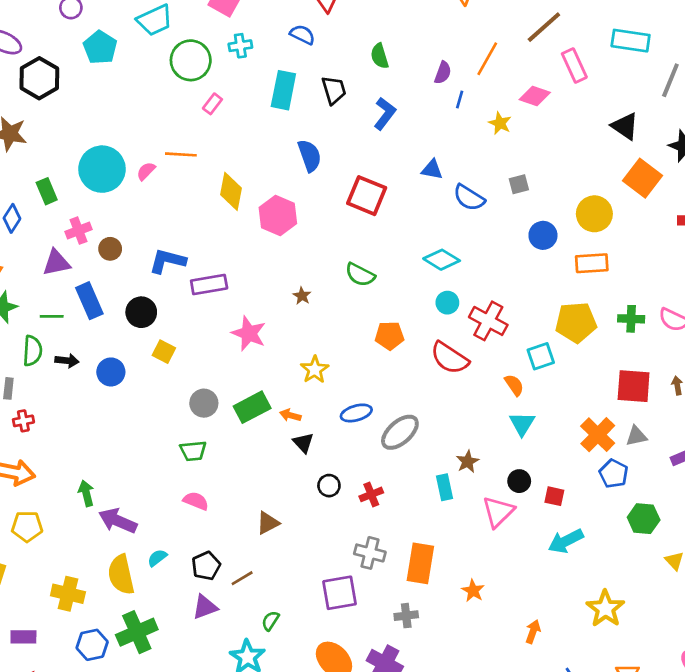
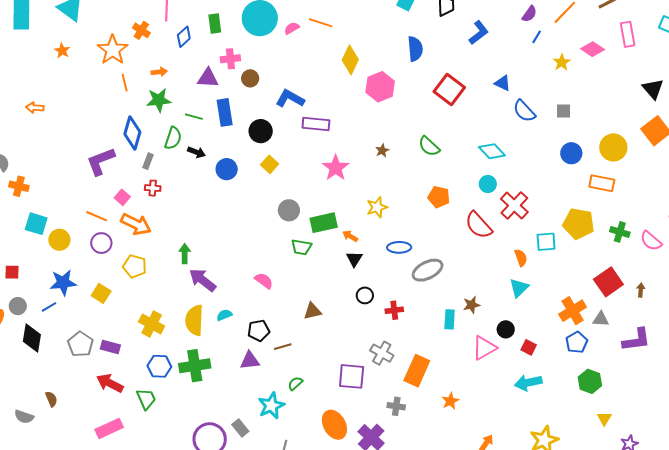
red square: (634, 386) -> (608, 282), turned 36
green trapezoid: (193, 451) -> (301, 247), moved

